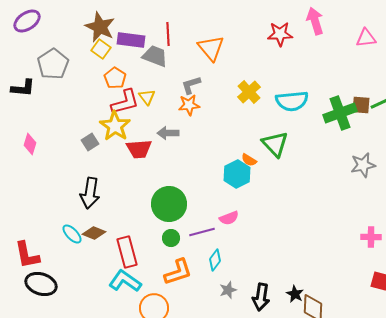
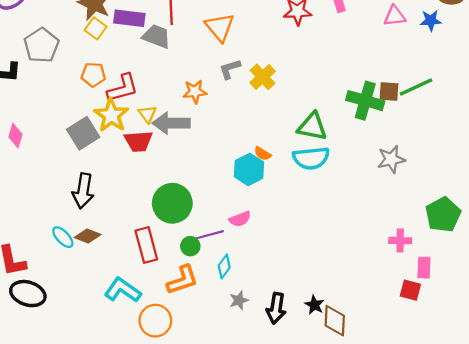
orange pentagon: (115, 78) -> (93, 75), moved, turned -30
gray L-shape: (191, 85) -> (230, 69), moved
yellow triangle: (147, 97) -> (147, 114), moved
cyan semicircle: (292, 101) -> (311, 158), moved
green cross: (340, 113) -> (365, 101), turned 36
gray arrow: (168, 133) -> (171, 123), size x1.5
gray square: (90, 142) -> (83, 133), size x1.6
green triangle: (275, 144) -> (312, 127), moved, turned -36
green circle: (171, 238) -> (190, 246), moved
red rectangle: (127, 252) -> (146, 245), moved

